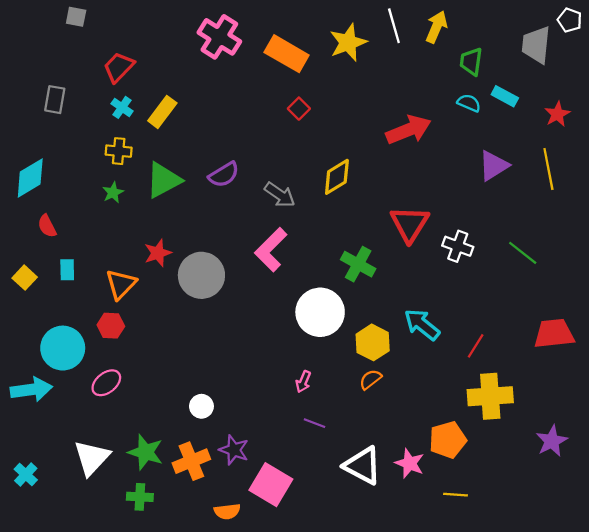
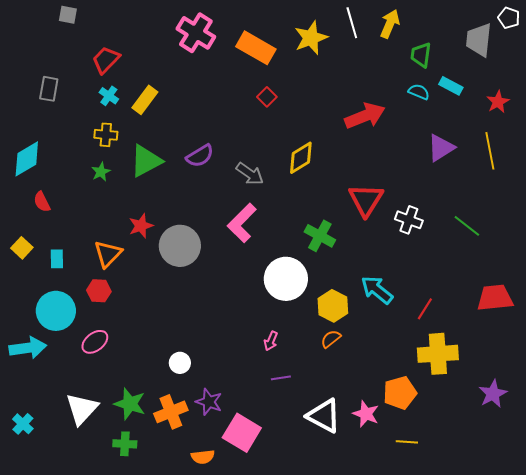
cyan rectangle: (67, 270) -> (57, 259), moved
purple line: (315, 423) -> (281, 378), turned -30

